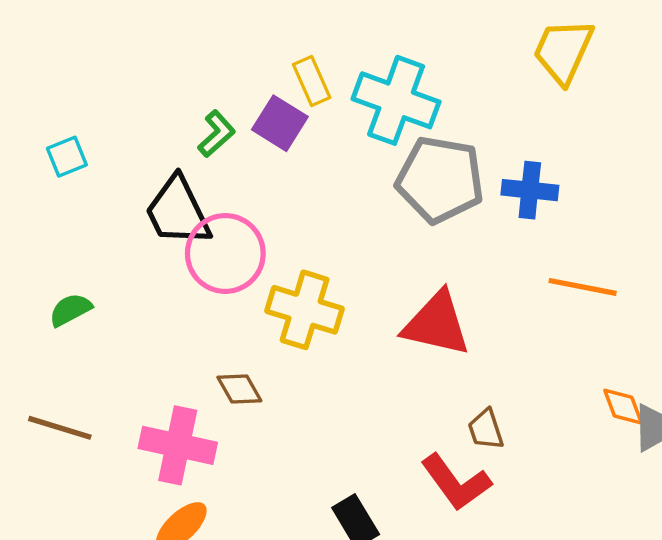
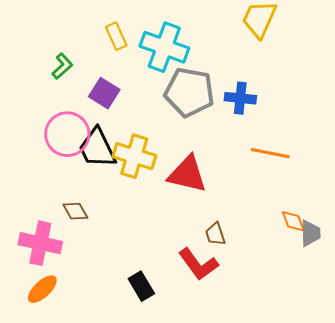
purple square: (280, 123) -> (104, 93), moved
black trapezoid: (178, 211) -> (97, 148), moved
yellow cross: (305, 310) -> (134, 156), moved

